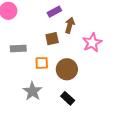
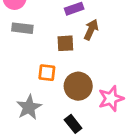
pink star: (92, 43) -> (111, 99), moved
gray rectangle: (18, 49) -> (22, 28), moved

